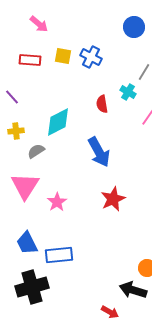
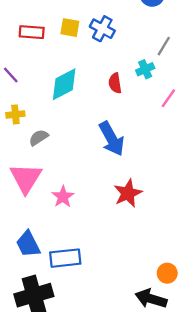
cyan cross: (128, 92) -> (145, 69), turned 35
cyan diamond: (58, 122) -> (64, 84), moved

